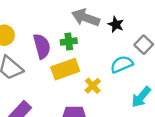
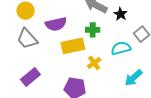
green cross: (69, 42) -> (93, 30), moved
purple semicircle: (42, 46) -> (56, 24), turned 85

